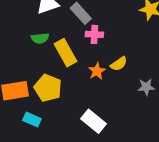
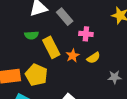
pink cross: (94, 34) -> (86, 34), moved
orange star: (97, 71) -> (73, 56), moved

